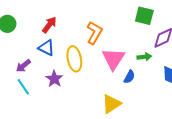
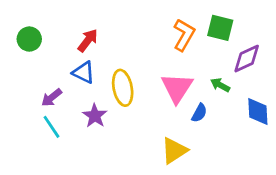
orange L-shape: (94, 33) -> (184, 35), moved
green arrow: (144, 57) -> (220, 85), turned -144

